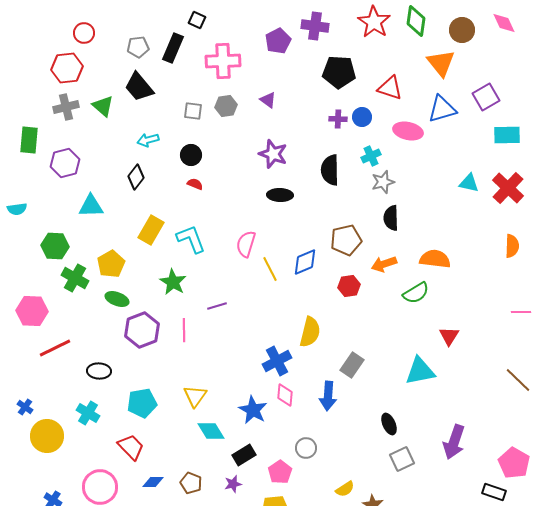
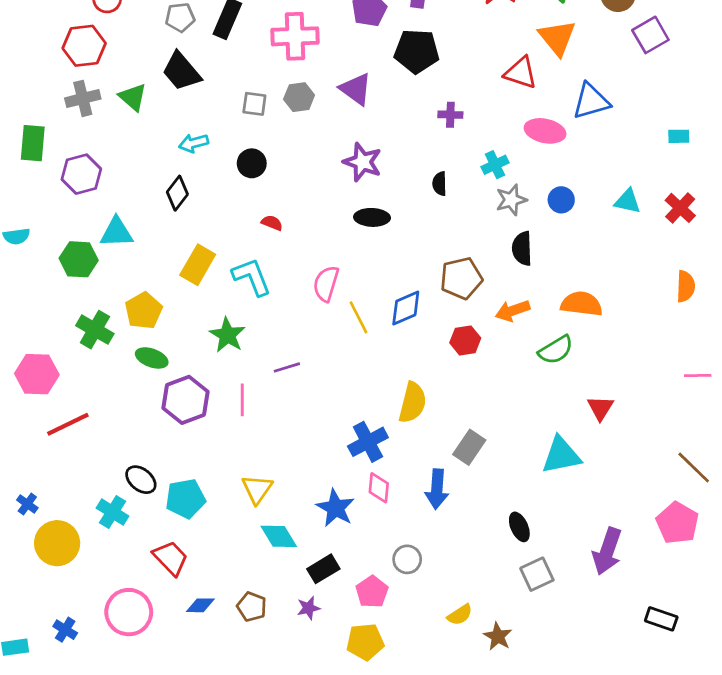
orange triangle: (441, 63) -> (557, 38), moved
black pentagon: (339, 72) -> (417, 51), moved
purple square: (486, 97) -> (650, 35), moved
purple triangle: (268, 100) -> (356, 89), size x1.5
blue circle: (362, 117) -> (561, 200), moved
cyan rectangle: (507, 135) -> (679, 136), size x0.6
black semicircle: (330, 170) -> (440, 184), size x0.6
red semicircle: (195, 184) -> (272, 223), moved
red cross: (508, 188) -> (680, 208), size x0.7
green hexagon: (55, 246) -> (79, 259), moved
black ellipse: (99, 371) -> (141, 480), moved, turned 35
pink pentagon: (514, 463) -> (677, 523), moved

